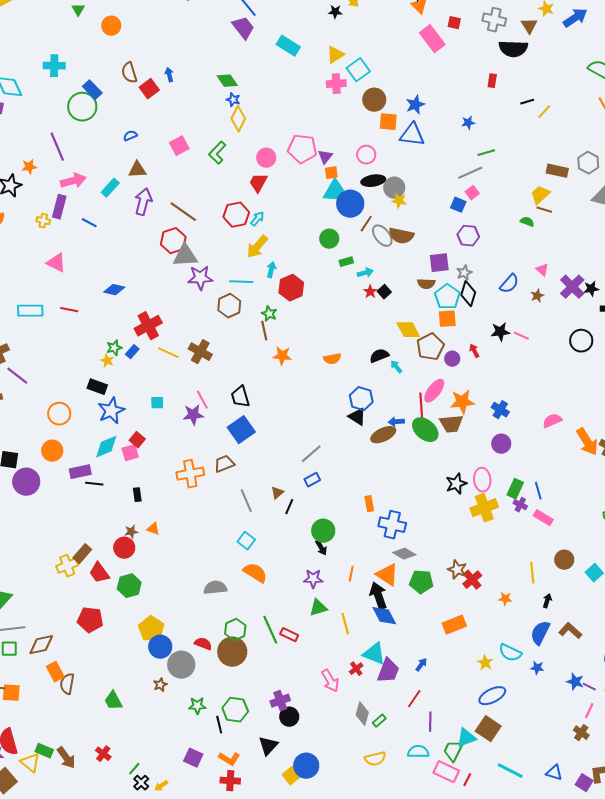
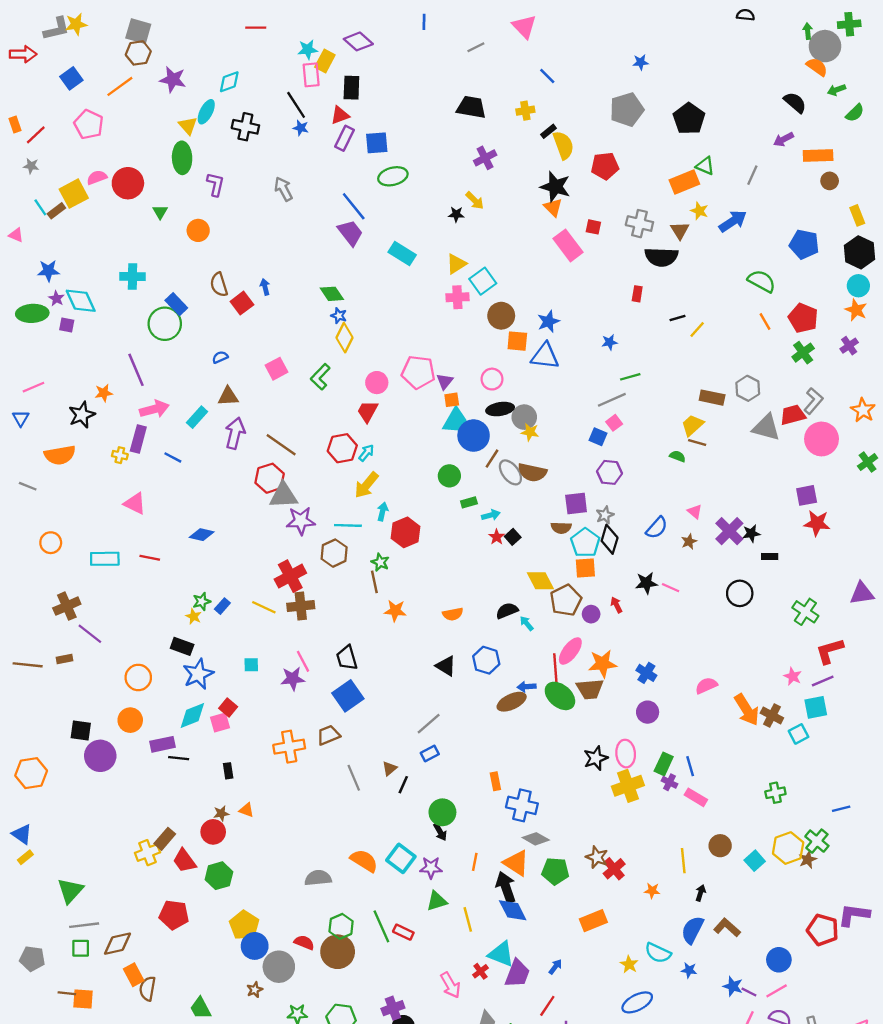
red cross: (148, 326) -> (290, 576), moved
brown cross: (200, 352) -> (301, 606), turned -35
black triangle: (357, 417) -> (446, 666), moved
cyan square: (246, 541) -> (401, 858), moved, size x1.4

